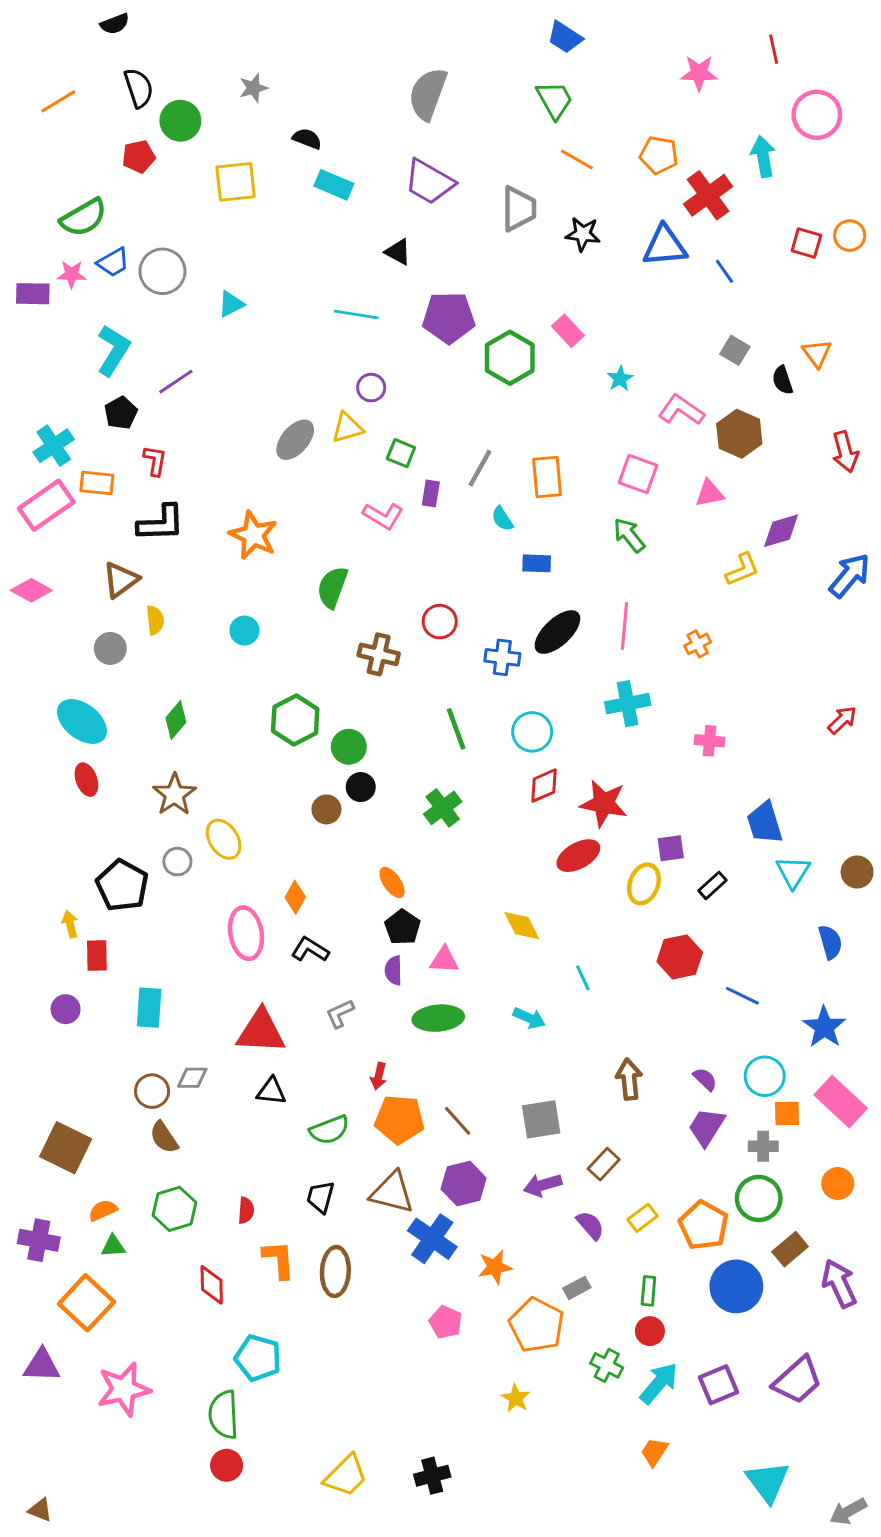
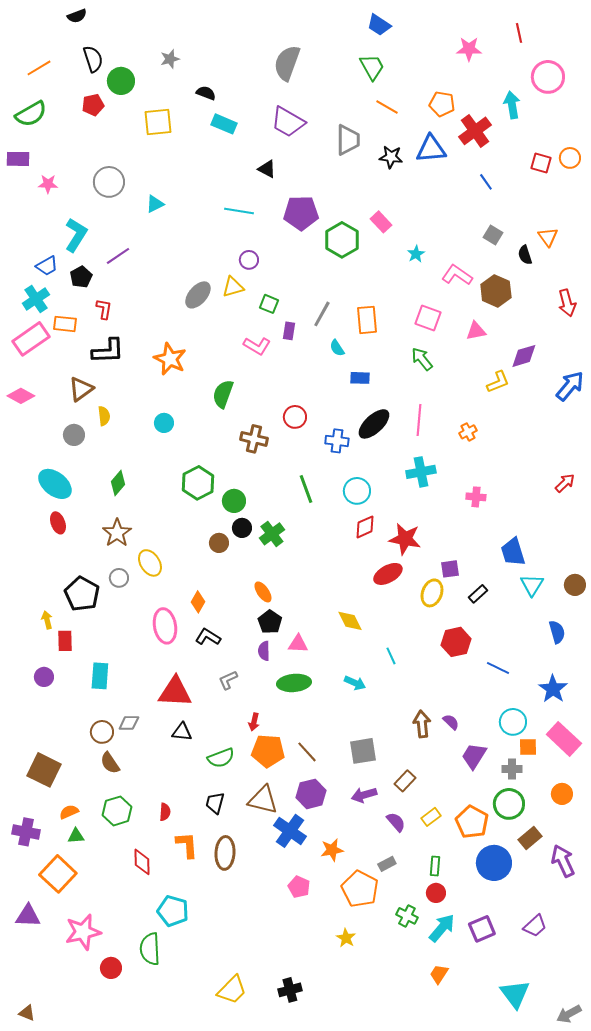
green semicircle: (83, 218) -> (31, 114), moved
blue triangle: (665, 246) -> (431, 149), moved
blue trapezoid: (113, 262) -> (47, 266), moved
purple rectangle: (33, 294) -> (18, 159), moved
green cross: (443, 808) -> (272, 534), moved
purple semicircle: (705, 1079) -> (451, 722), moved
purple trapezoid: (797, 1380) -> (535, 926), size x0.7
red circle: (227, 1465) -> (111, 968), moved

